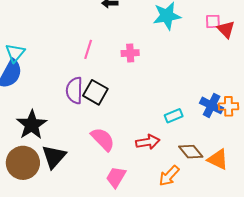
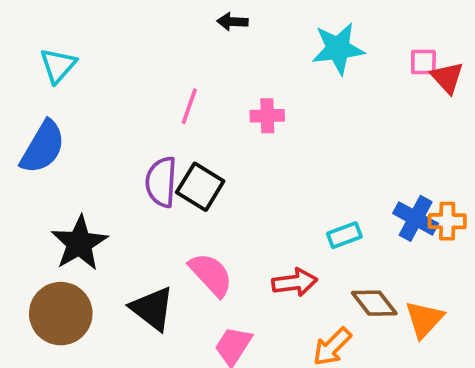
cyan triangle: (15, 53) -> (58, 66), moved
black triangle: (54, 157) -> (152, 308), moved, turned -36
orange triangle: (218, 159) -> (424, 319), turned 45

